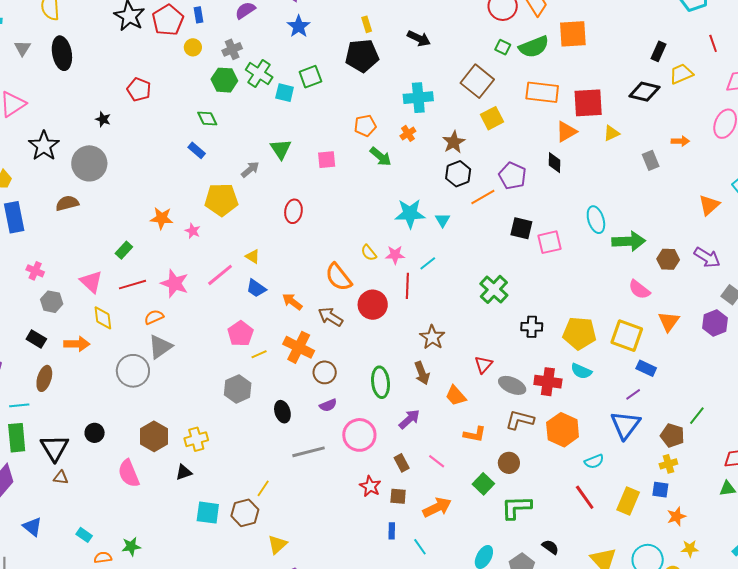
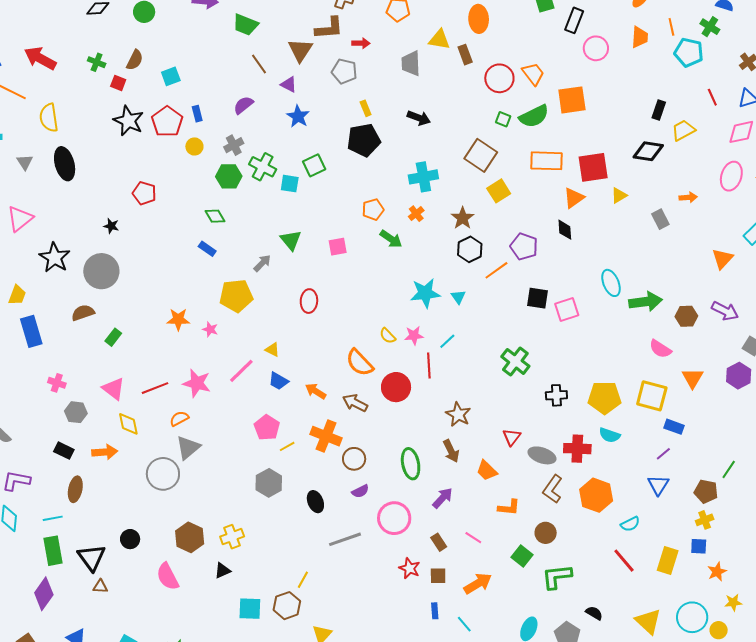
green rectangle: (124, 250) -> (113, 337), moved
brown L-shape: (520, 420) -> (553, 489), turned -64
blue triangle: (625, 425) -> (658, 485), size x0.7

